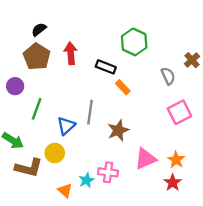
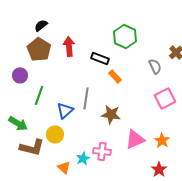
brown star: (118, 130) -> (111, 114), turned 30
red star: (173, 183) -> (159, 169), moved

